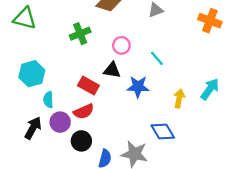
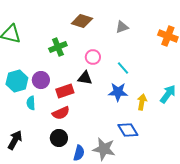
red rectangle: (88, 86) -> (65, 91), turned -48
blue star: (138, 87) -> (118, 92), moved
purple circle: (60, 122) -> (41, 80), moved
black arrow: (33, 128) -> (15, 140), moved

